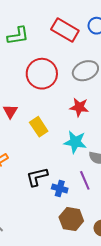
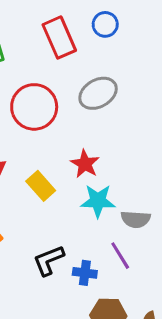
red rectangle: (65, 30) -> (59, 38), turned 44
red star: (79, 107) -> (85, 164), moved, turned 30

